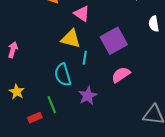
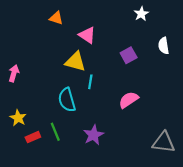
purple square: (114, 41) -> (129, 55), moved, size x0.6
purple star: (88, 96) -> (93, 135), moved
red rectangle: (35, 118) -> (33, 137), moved

